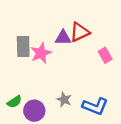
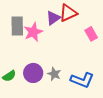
purple triangle: (63, 38) -> (53, 18), turned -35
purple circle: (34, 111) -> (33, 73), moved

